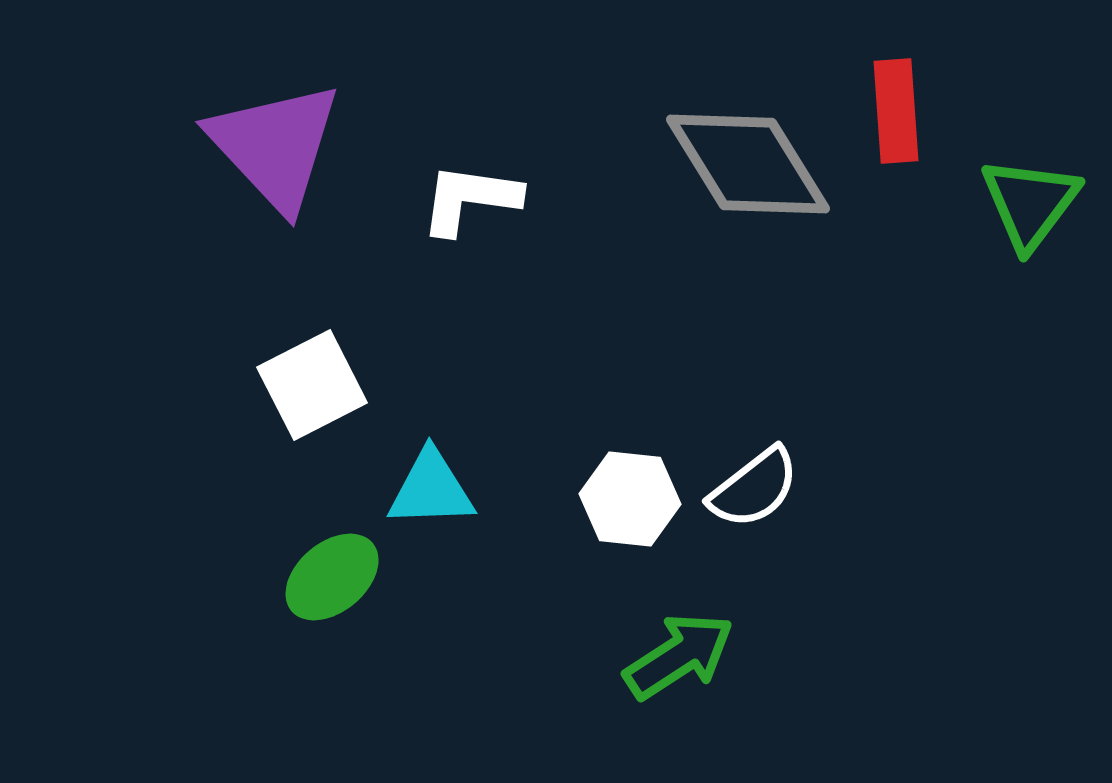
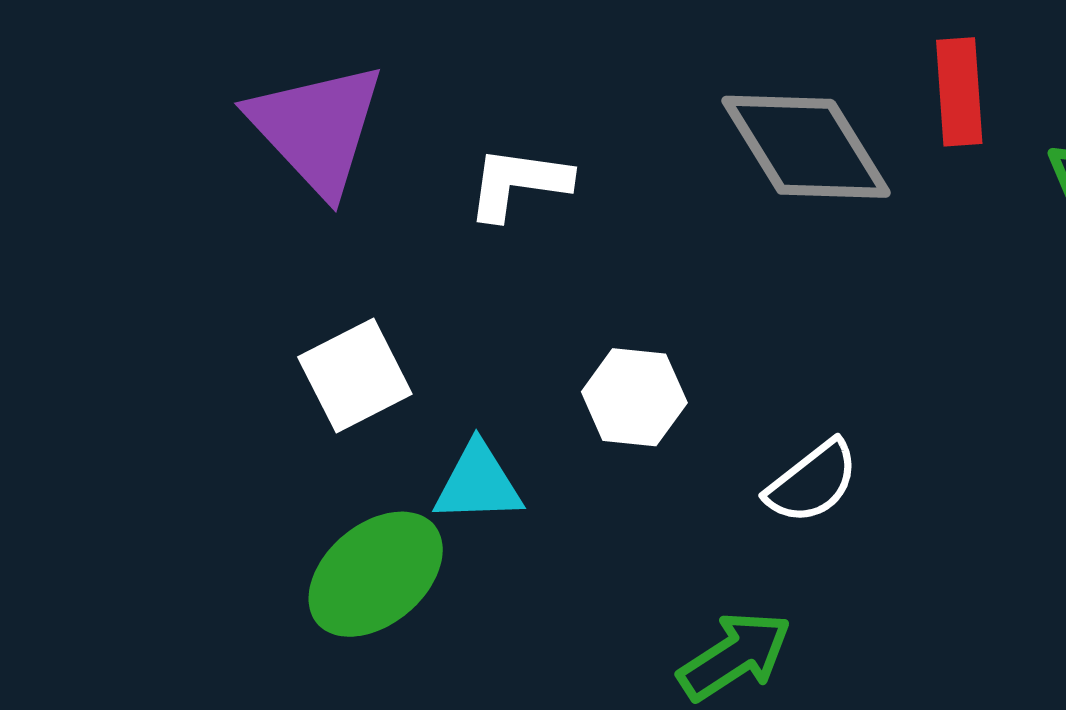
white hexagon: (630, 499) -> (634, 397), moved
green ellipse: (332, 577) -> (376, 574), size x1.4

